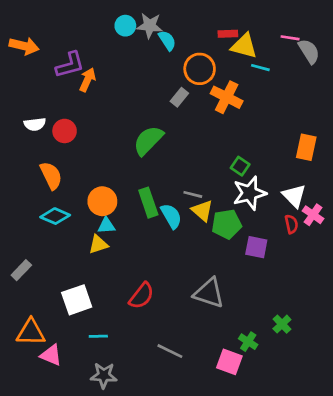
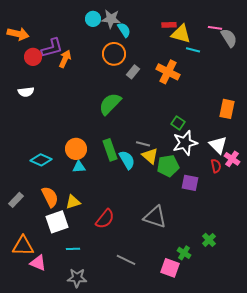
orange circle: (200, 69) -> (114, 54), moved
red circle: (65, 131) -> (33, 57), moved
orange semicircle: (51, 176) -> (50, 197), moved
yellow triangle: (98, 244) -> (73, 202), moved

